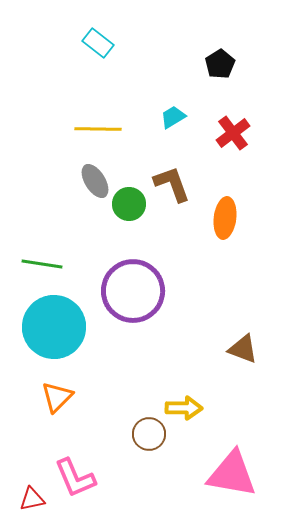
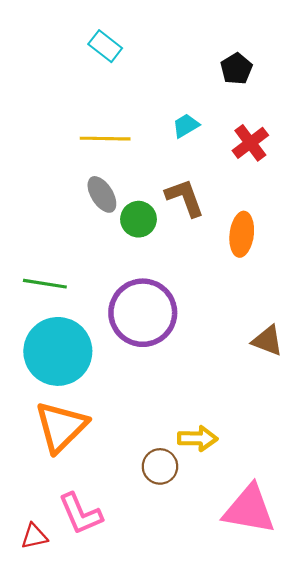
brown triangle: (243, 349) -> (267, 341), moved
orange triangle: (57, 397) -> (61, 427), size x1.6

